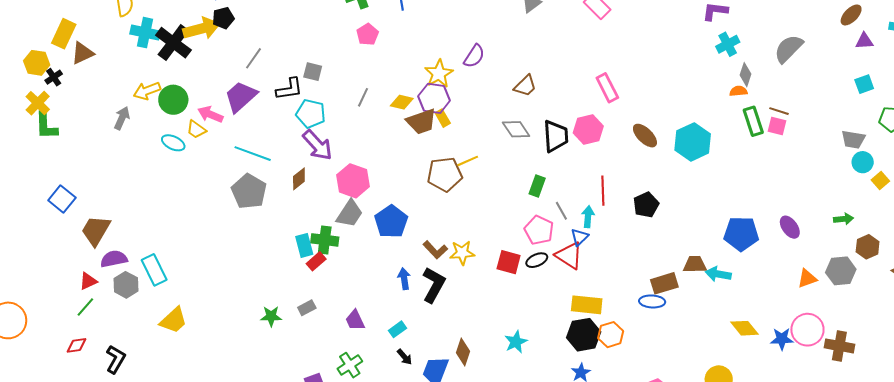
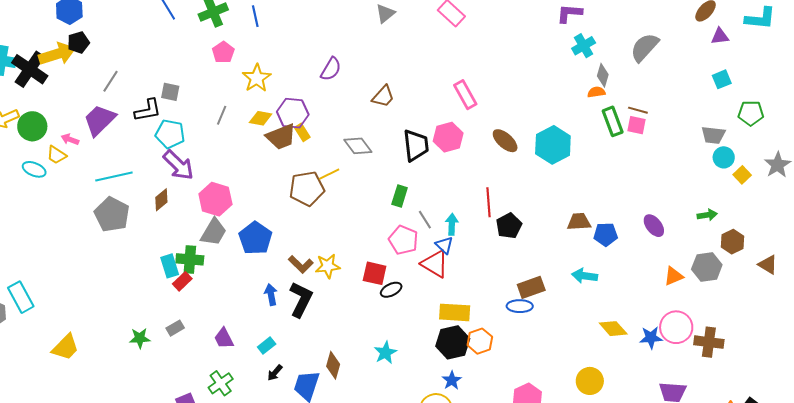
yellow star: (439, 74) -> (257, 78), moved
pink arrow: (210, 114) -> (70, 139), size x0.7
gray diamond: (516, 129) -> (358, 146), moved
cyan line: (253, 154) -> (114, 176), turned -30
red line: (603, 191) -> (488, 202), moved
black pentagon: (646, 205) -> (509, 226), moved
blue pentagon: (741, 234) -> (606, 234), size x0.7
blue triangle: (580, 237) -> (444, 245), turned -30
black ellipse: (537, 260) -> (391, 290), moved
brown trapezoid: (695, 264) -> (579, 222), moved
yellow trapezoid: (174, 320) -> (65, 347), moved
black arrow: (405, 357) -> (275, 373), turned 84

